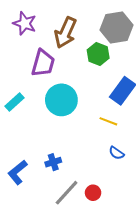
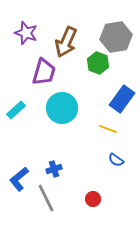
gray line: (67, 193) -> (46, 198), moved, turned -68

